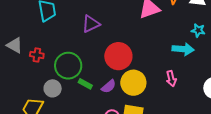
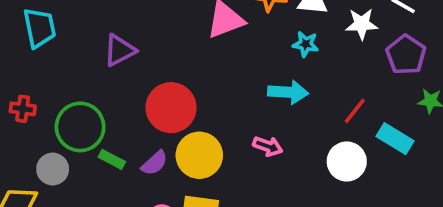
cyan star: (198, 30) -> (306, 44), moved
pink arrow: (171, 79) -> (268, 146), turned -56

